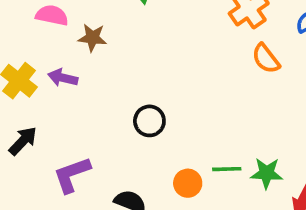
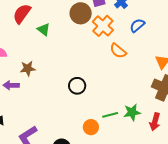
brown star: (92, 38) -> (28, 68), moved
black circle: (149, 121) -> (77, 86), moved

